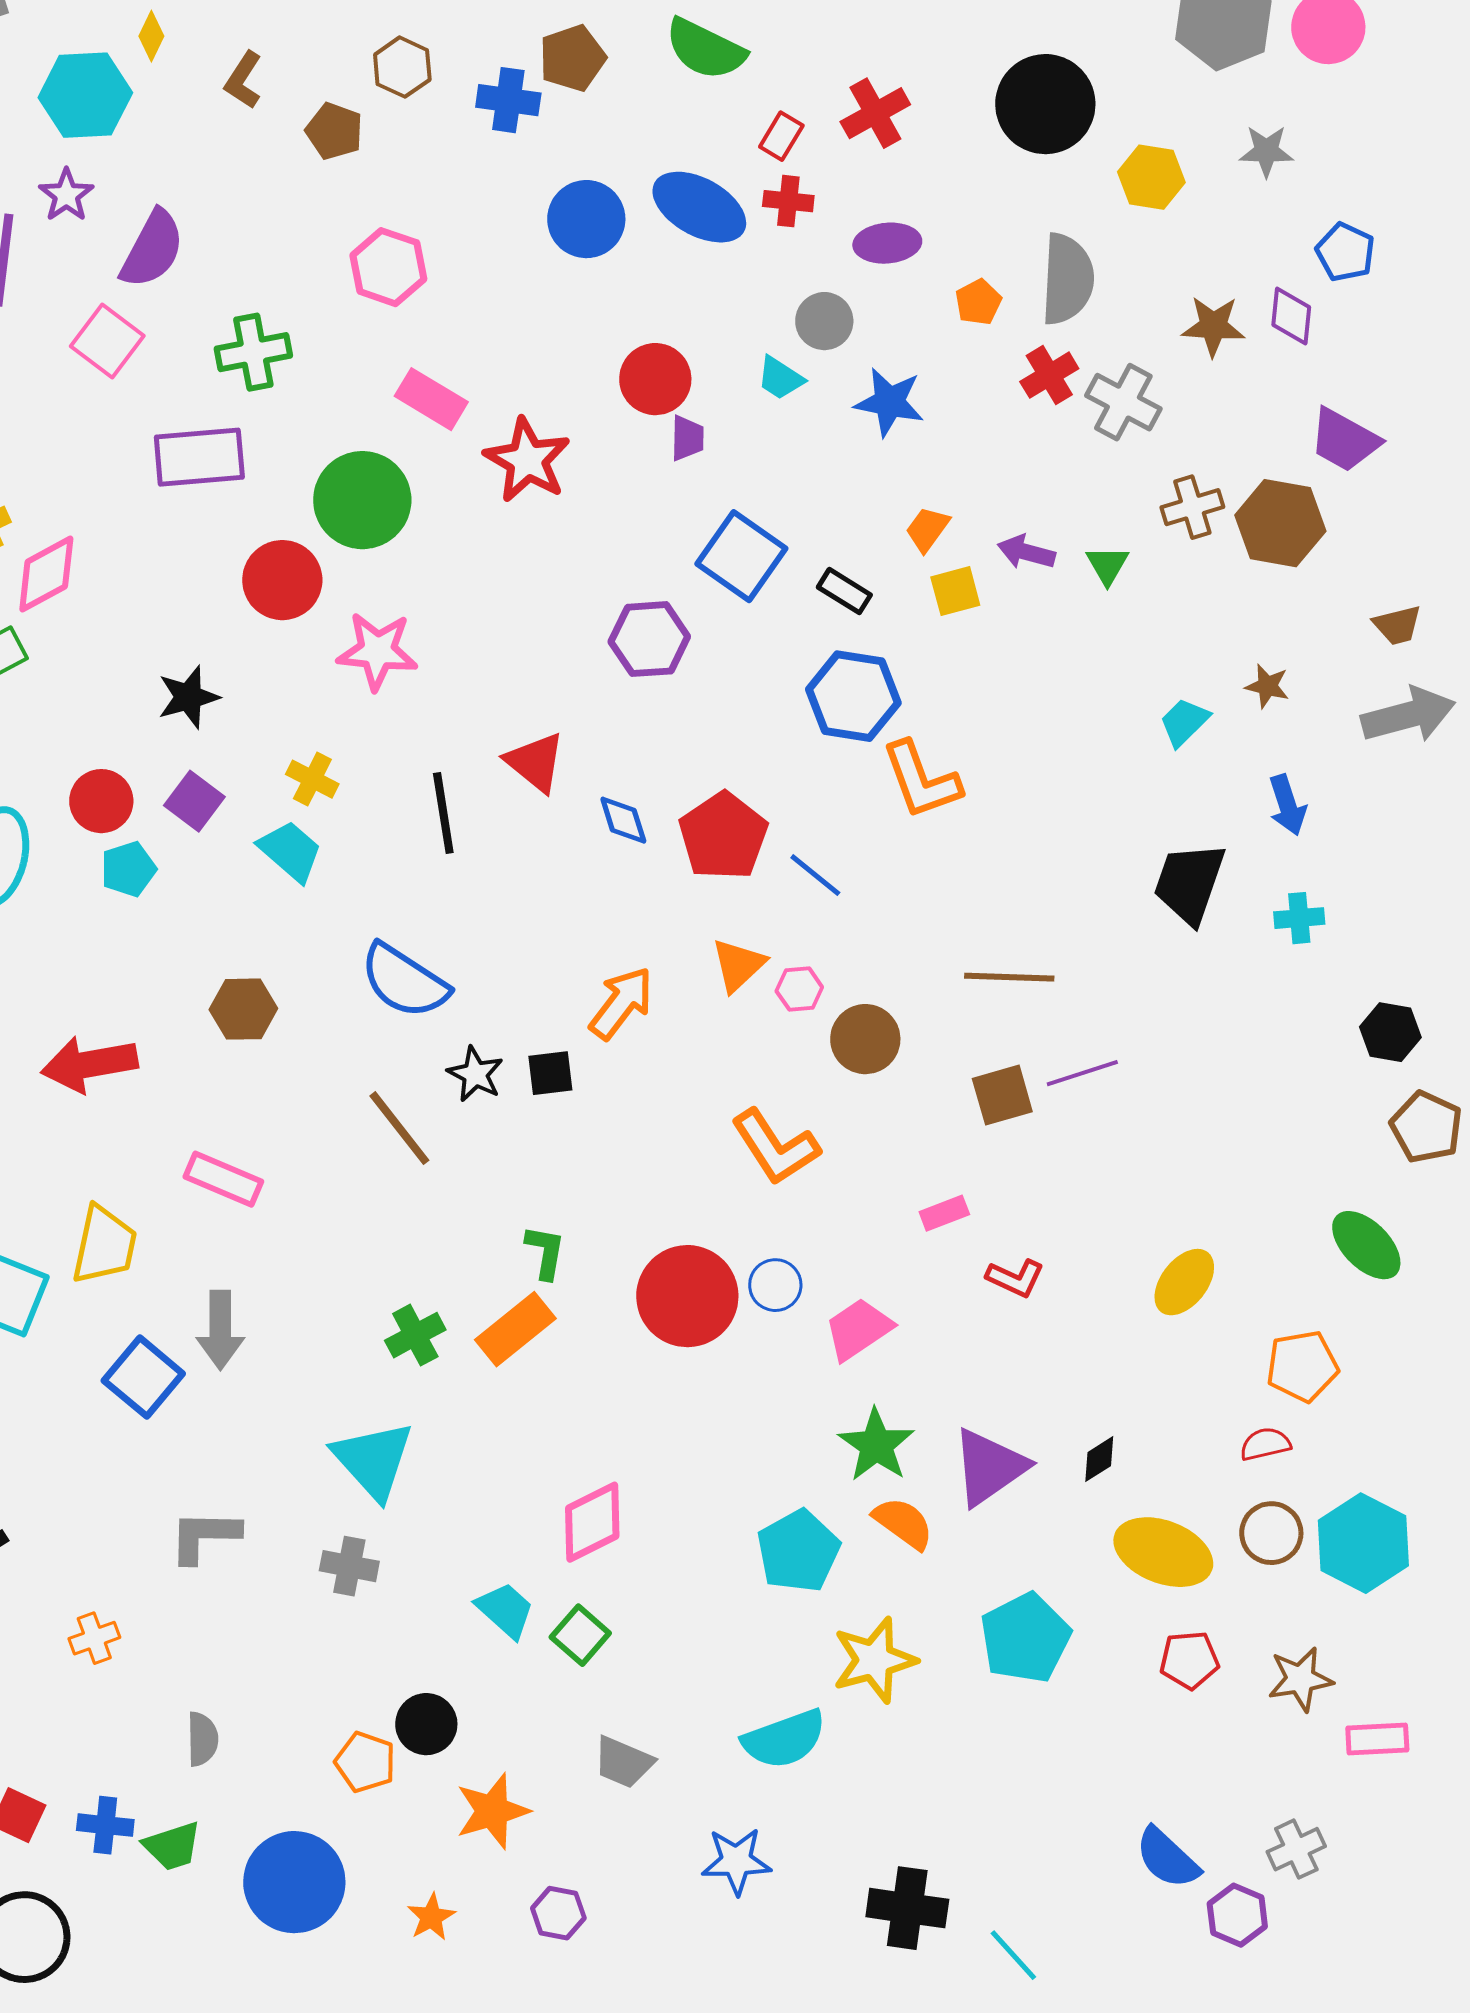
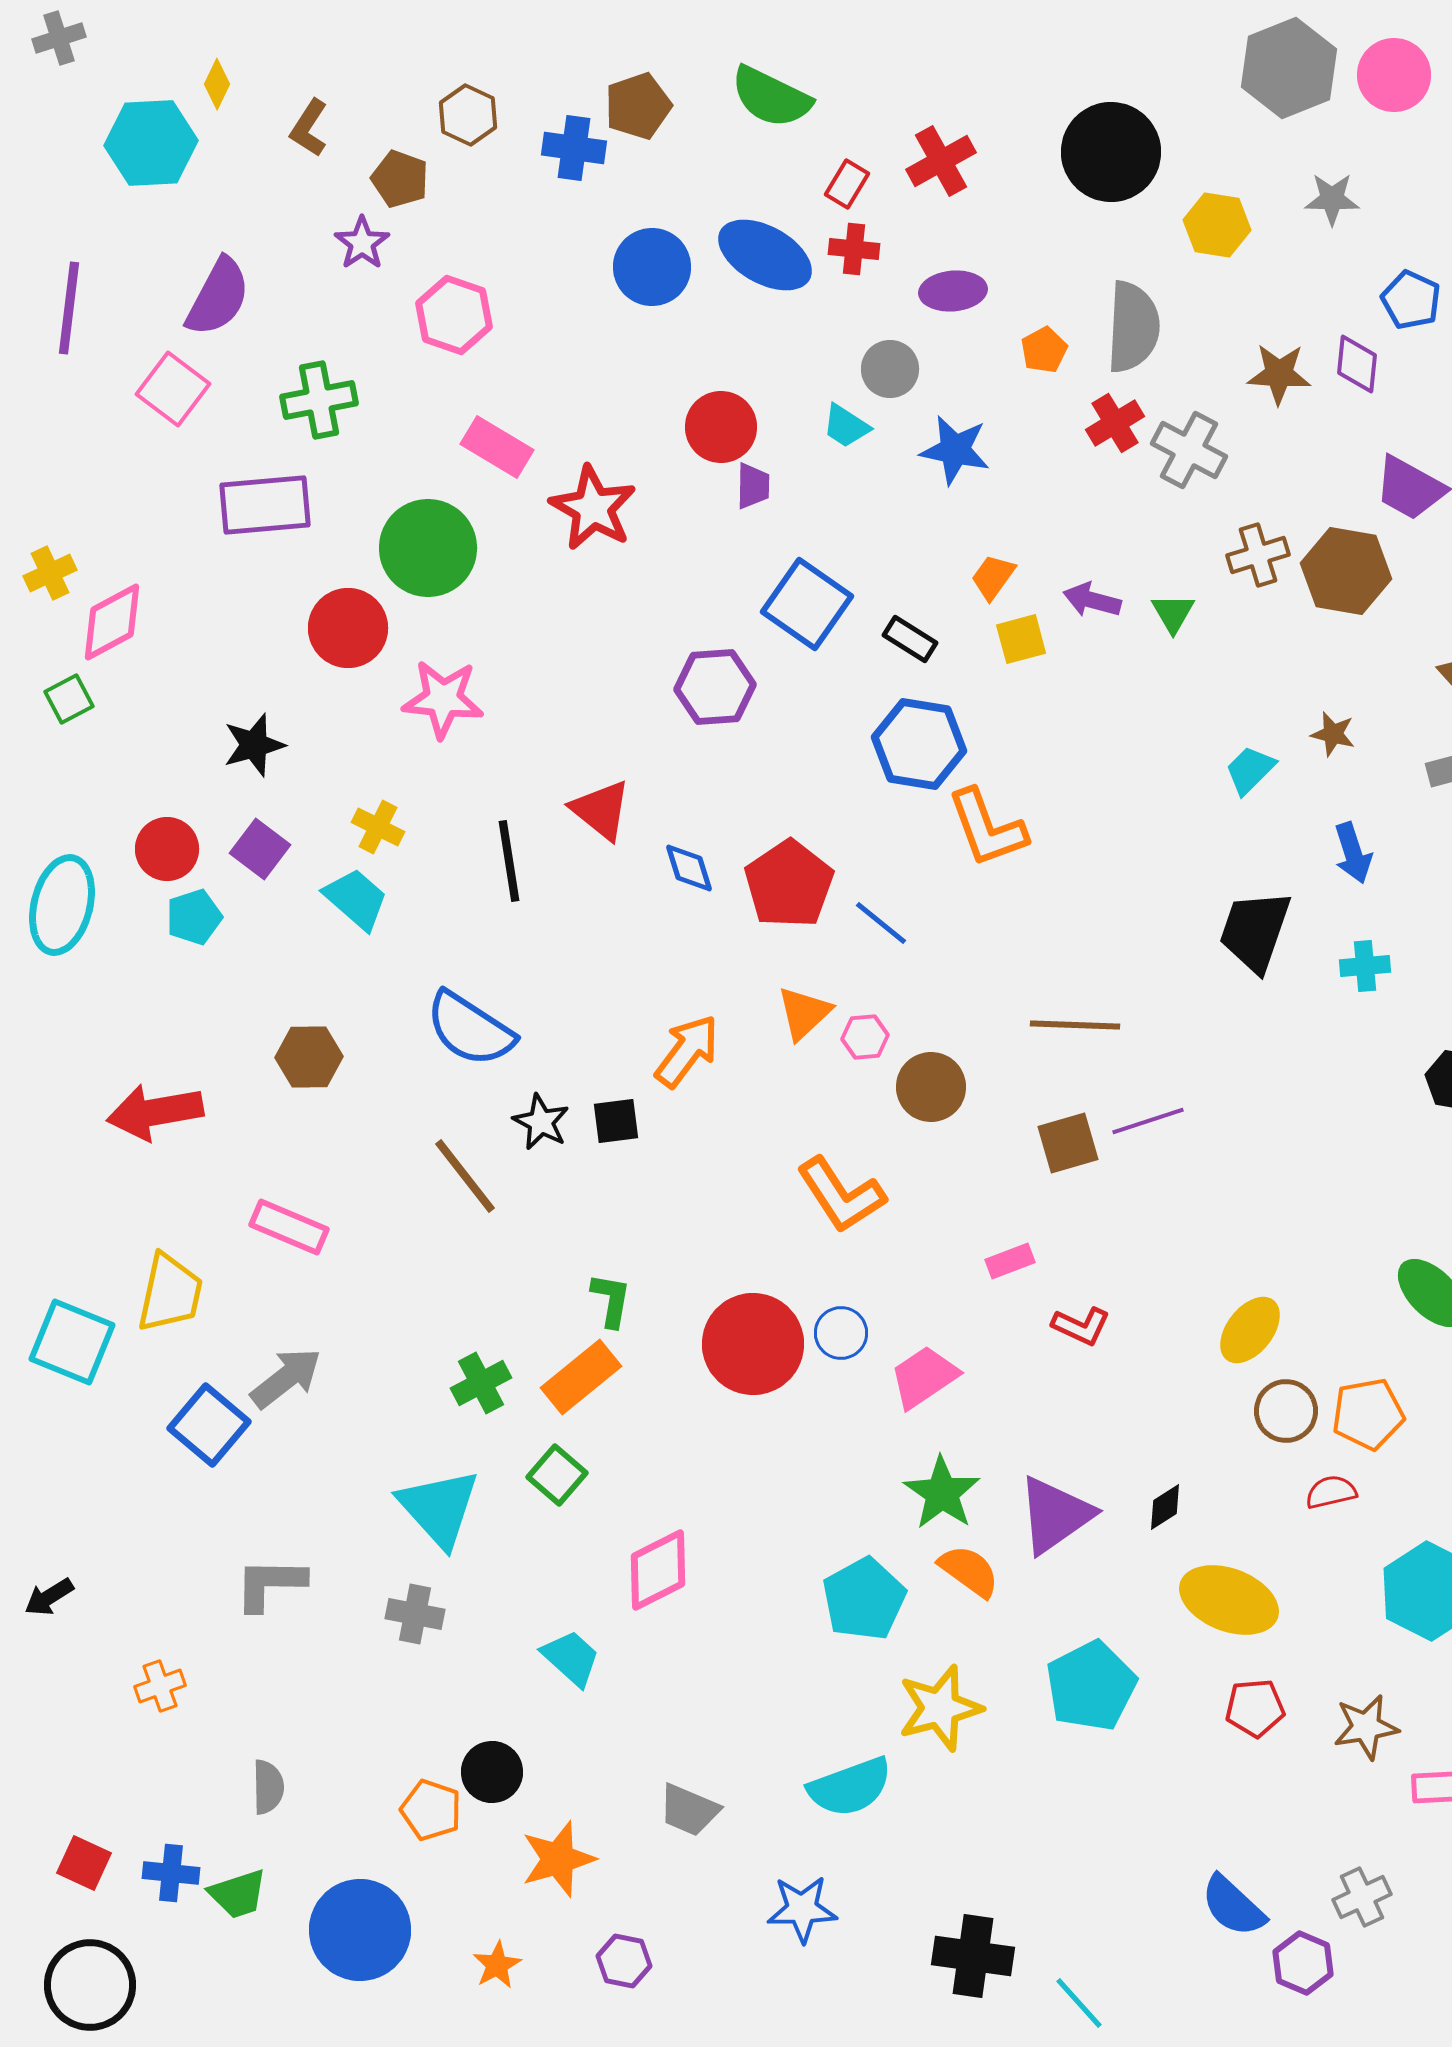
purple star: (66, 195) -> (362, 243), moved
gray arrow: (220, 1330) -> (286, 1378), turned -128
brown circle: (1271, 1533) -> (1286, 1411), moved
green square: (580, 1635) -> (557, 1475), moved

